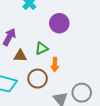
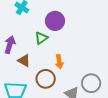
green triangle: (42, 48) -> (41, 38), moved
brown triangle: (20, 56) -> (24, 61), turned 40

